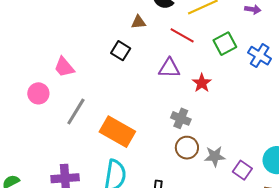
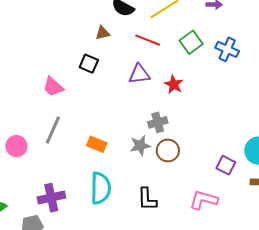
pink trapezoid: (64, 67) -> (53, 87), moved
pink circle: (38, 93) -> (16, 146), moved
gray cross: (181, 118) -> (158, 122), turned -30
orange rectangle: (117, 132) -> (97, 144), size x0.6
gray star: (215, 156) -> (140, 145), moved

